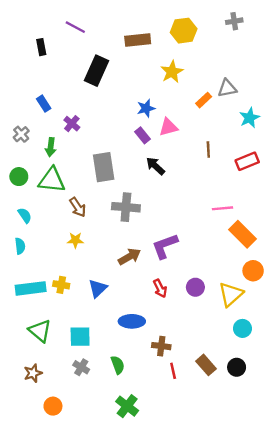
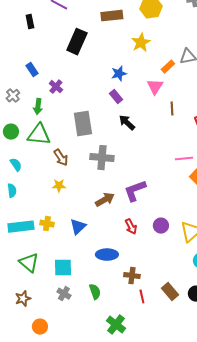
pink triangle: (168, 127) -> (155, 87), moved, turned -42
green cross: (127, 406) -> (116, 325), moved

